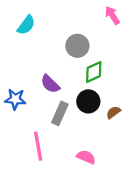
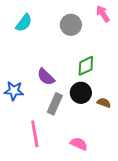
gray circle: (77, 46) -> (71, 25), moved
brown semicircle: (113, 112) -> (104, 103), turned 56

